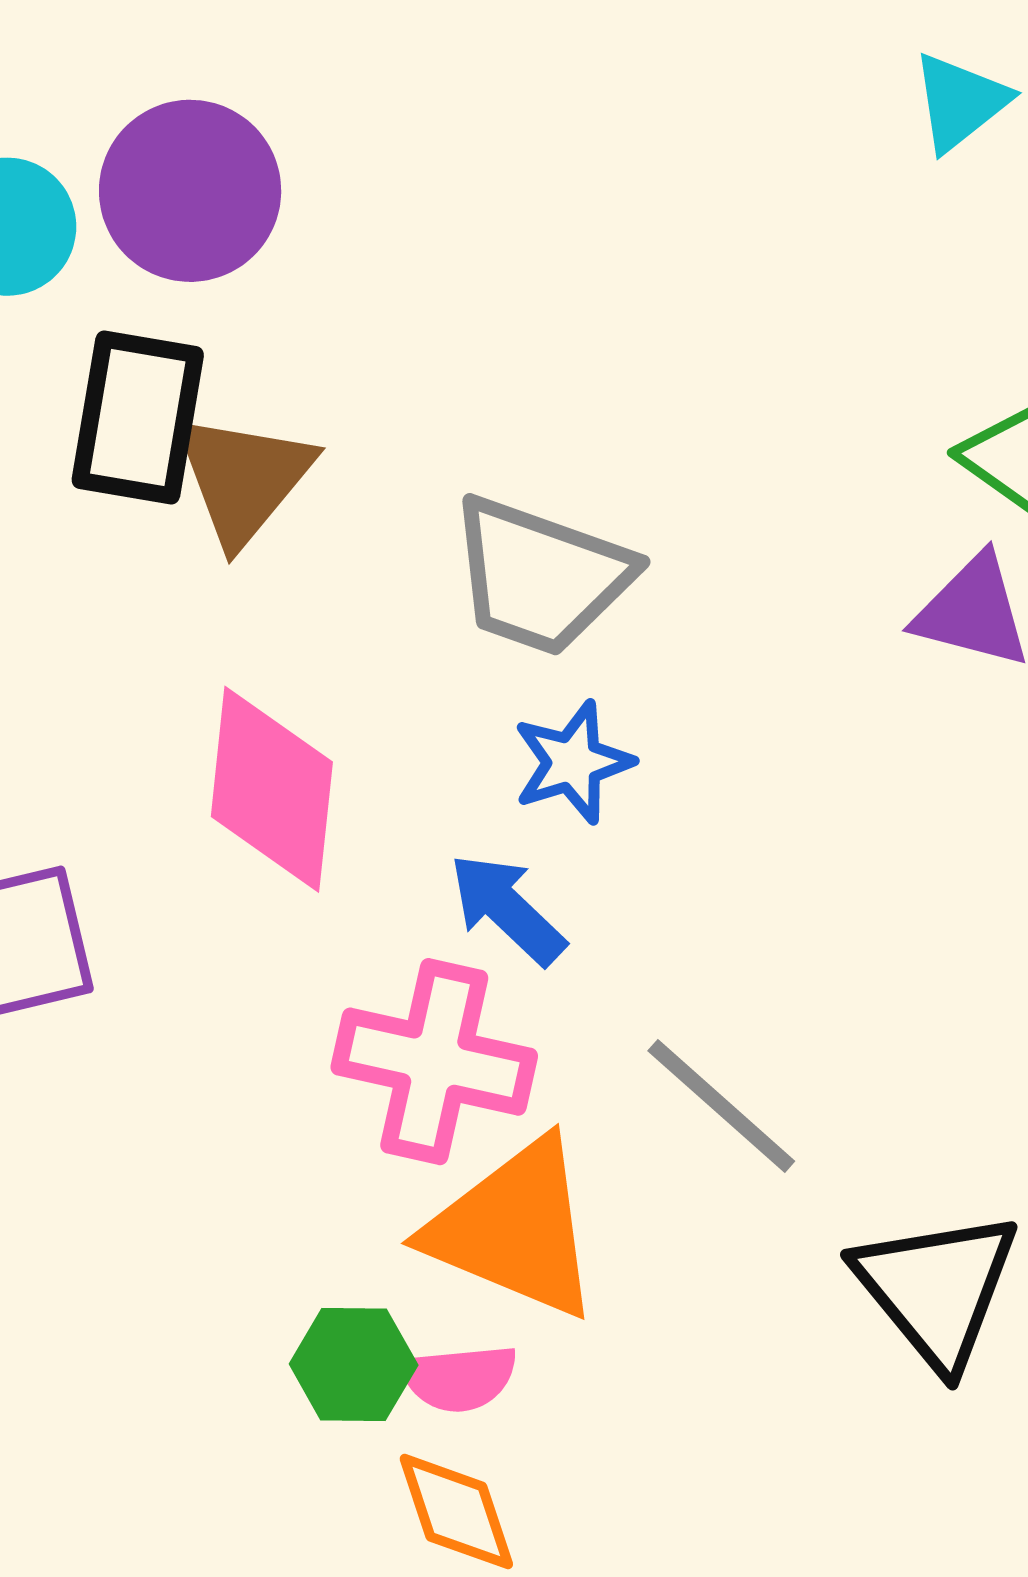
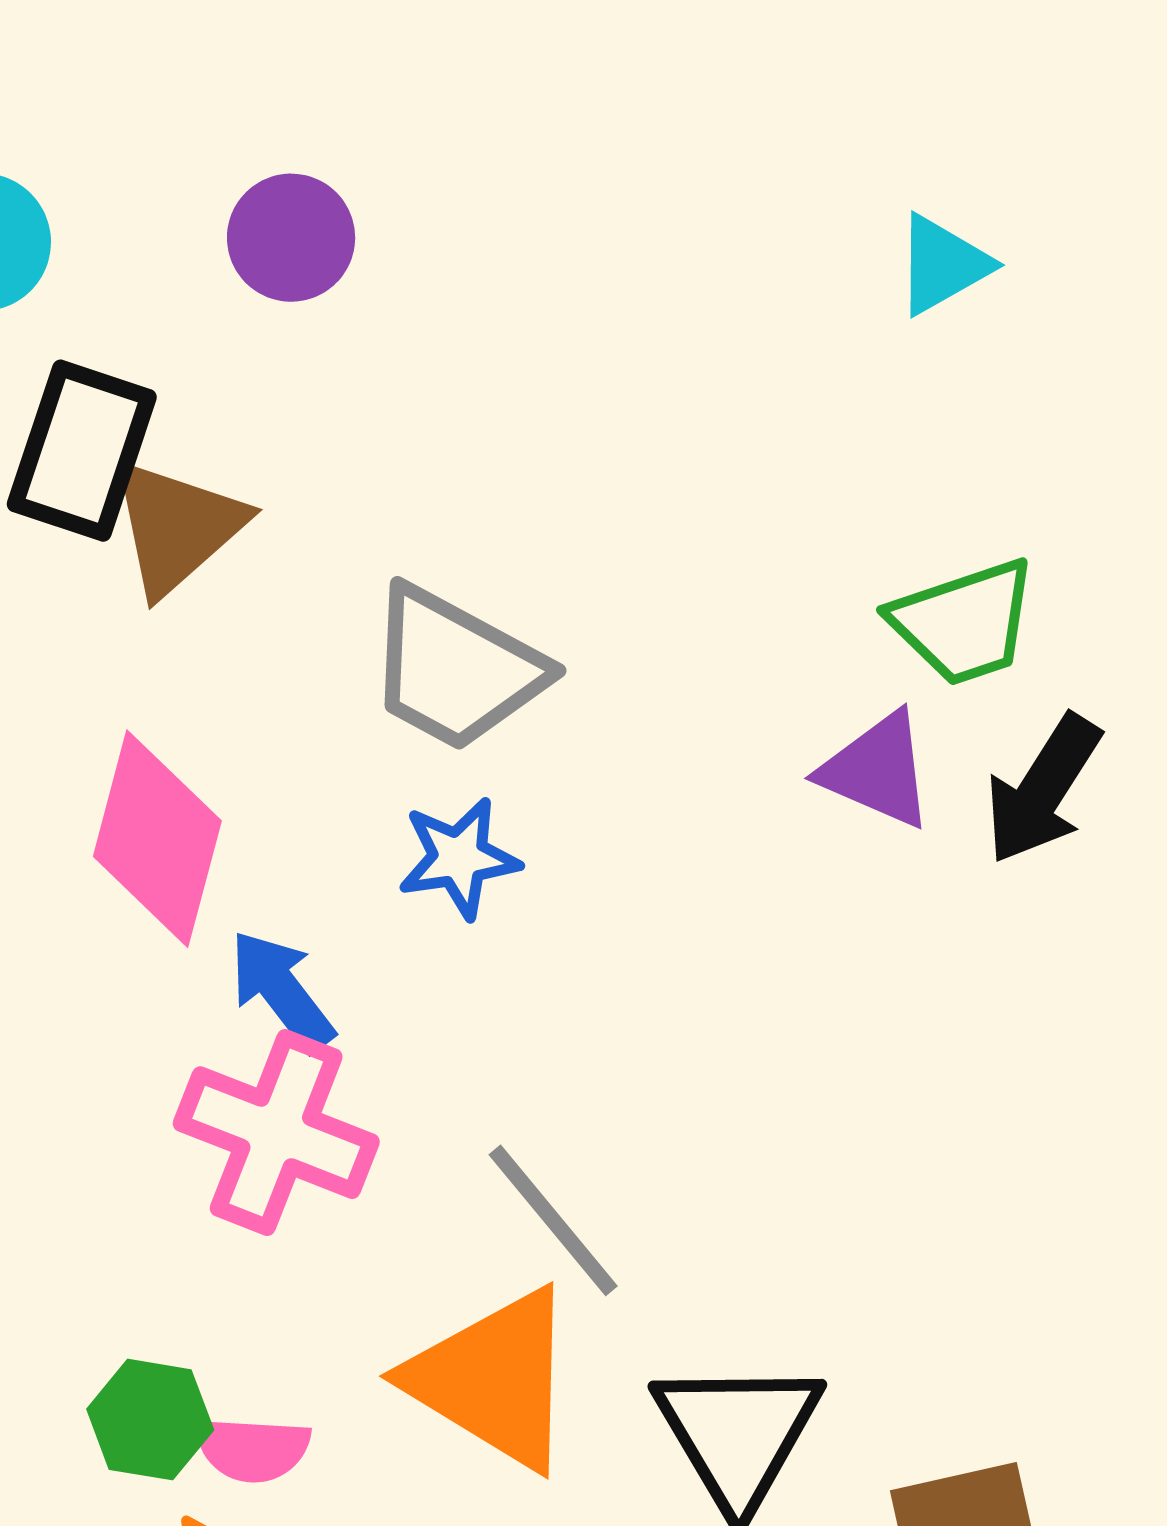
purple circle: (190, 191) -> (291, 238), moved, size x0.7
blue arrow: (507, 909) -> (282, 991), moved
orange triangle: (514, 1229) -> (493, 1379), moved

